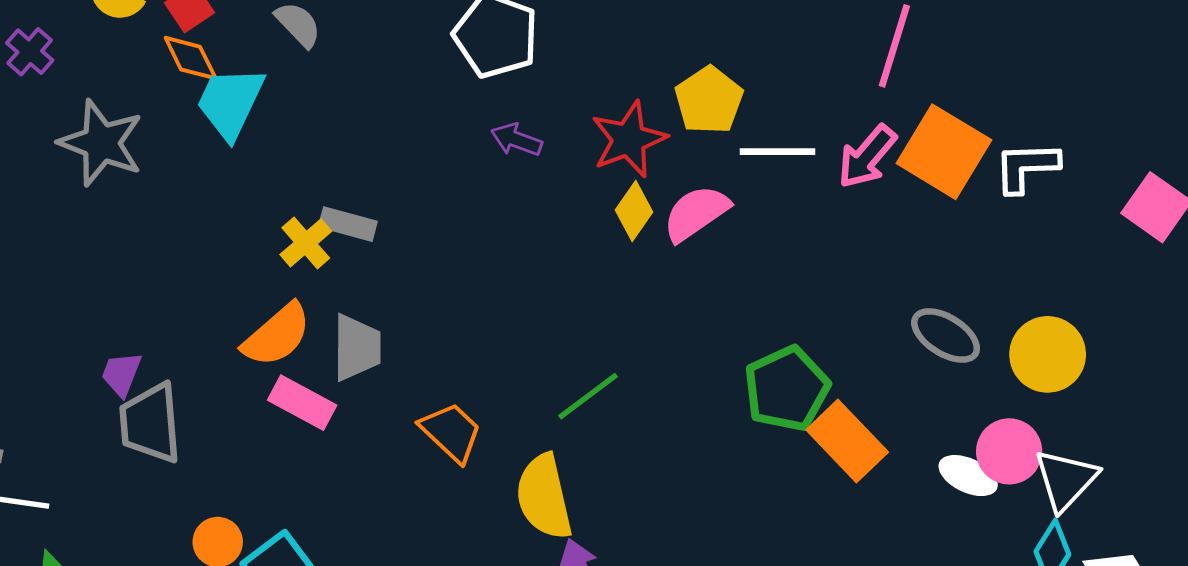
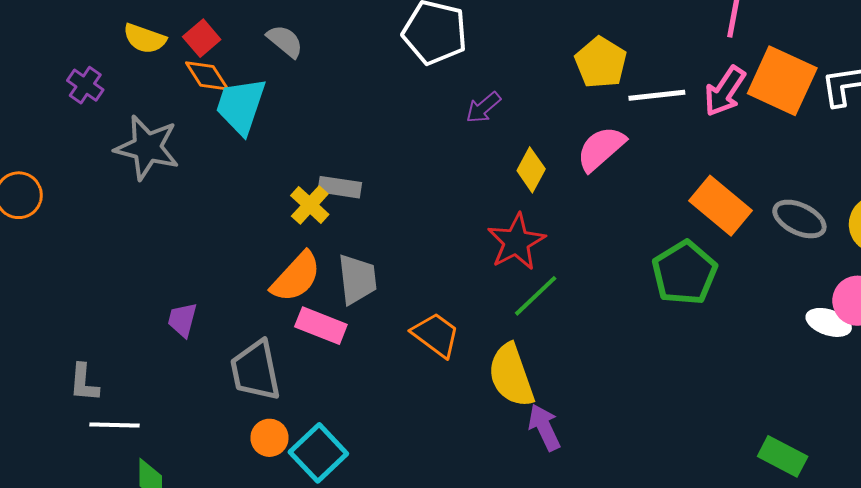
red star: (629, 139) -> (516, 242), moved
purple arrow: (516, 140) -> (483, 108), moved, turned -54
yellow diamond: (634, 211) -> (531, 170), moved
gray trapezoid: (150, 423) -> (255, 371), moved
orange rectangle: (847, 441) -> (721, 206), moved

